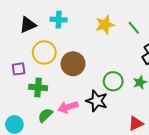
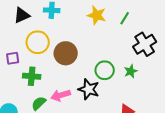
yellow star: (105, 25) -> (97, 15), turned 30
green line: (134, 28) -> (125, 18), turned 72

